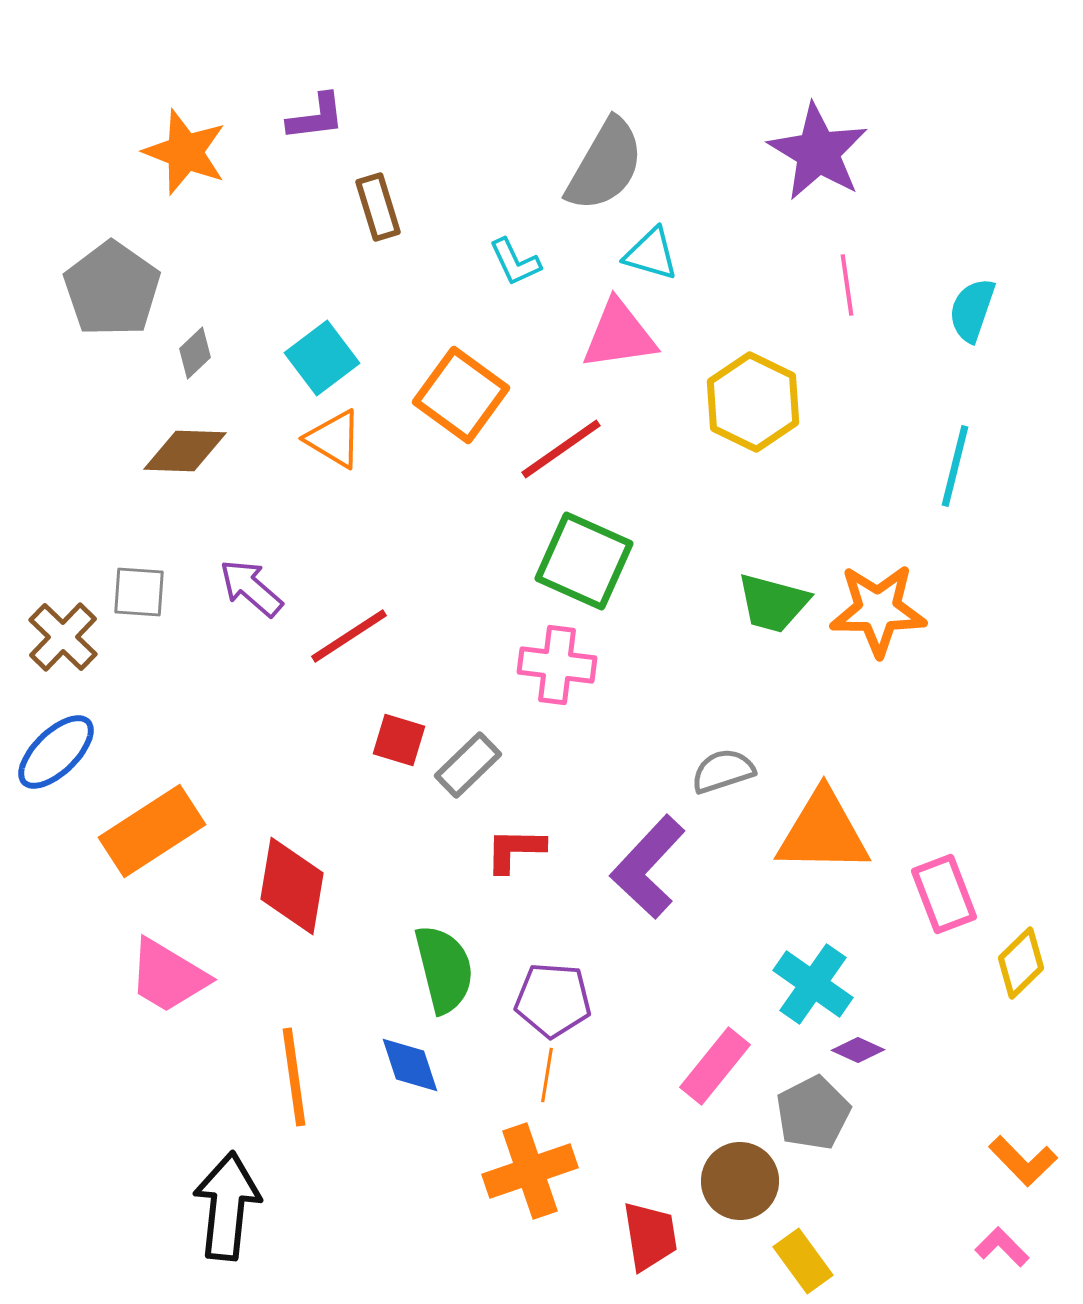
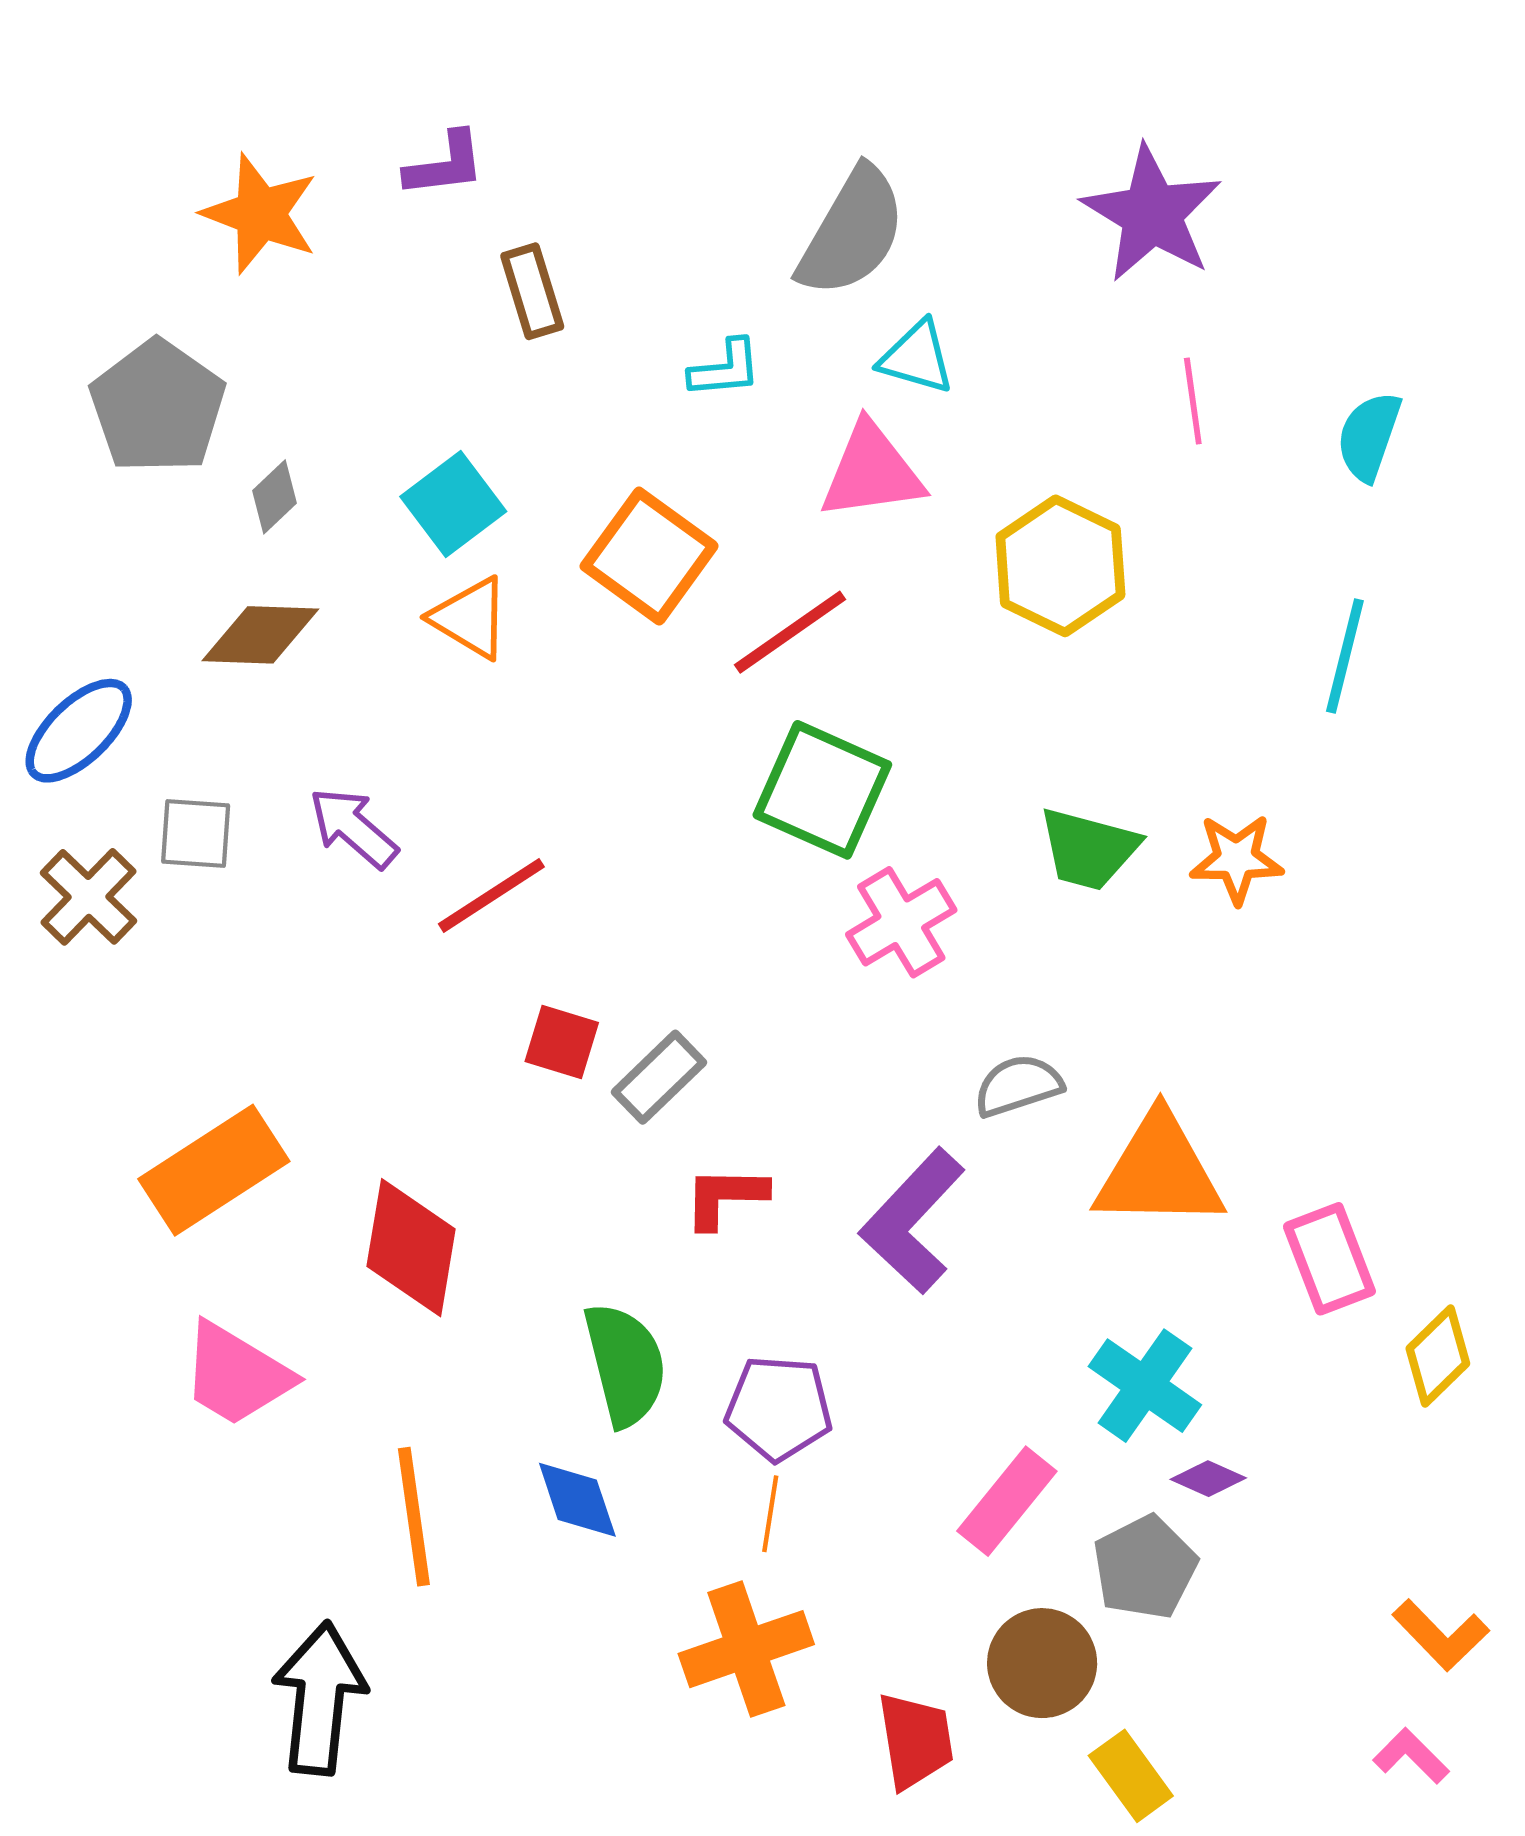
cyan L-shape: (515, 262) -> (725, 369), turned -70
orange star: (878, 610) -> (1236, 859), size x0.7
pink cross: (557, 665) -> (901, 922), moved, turned -38
blue ellipse: (56, 752) -> (79, 731), moved

